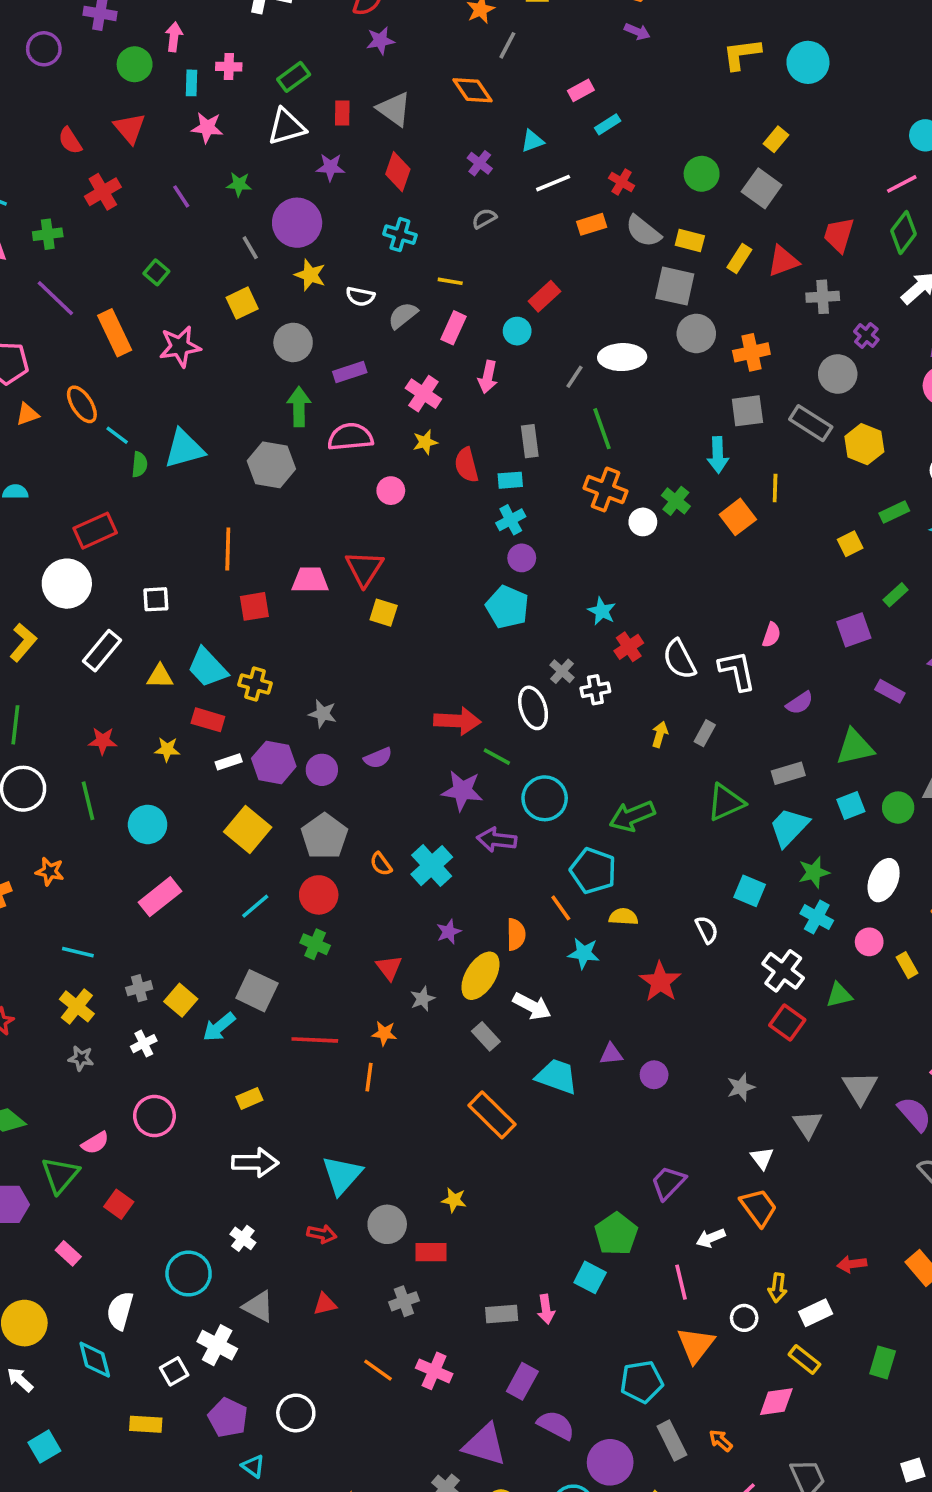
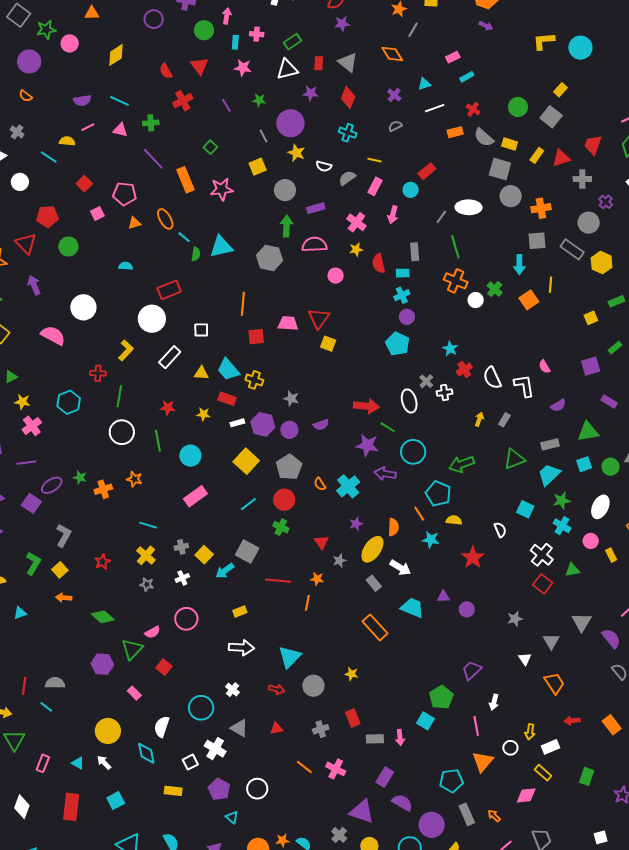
pink semicircle: (771, 635) -> (544, 367), turned 128
orange trapezoid: (759, 1207) -> (554, 683), moved
white arrow: (711, 1238) -> (494, 702), turned -56
red rectangle: (431, 1252) -> (353, 718), moved, turned 66

